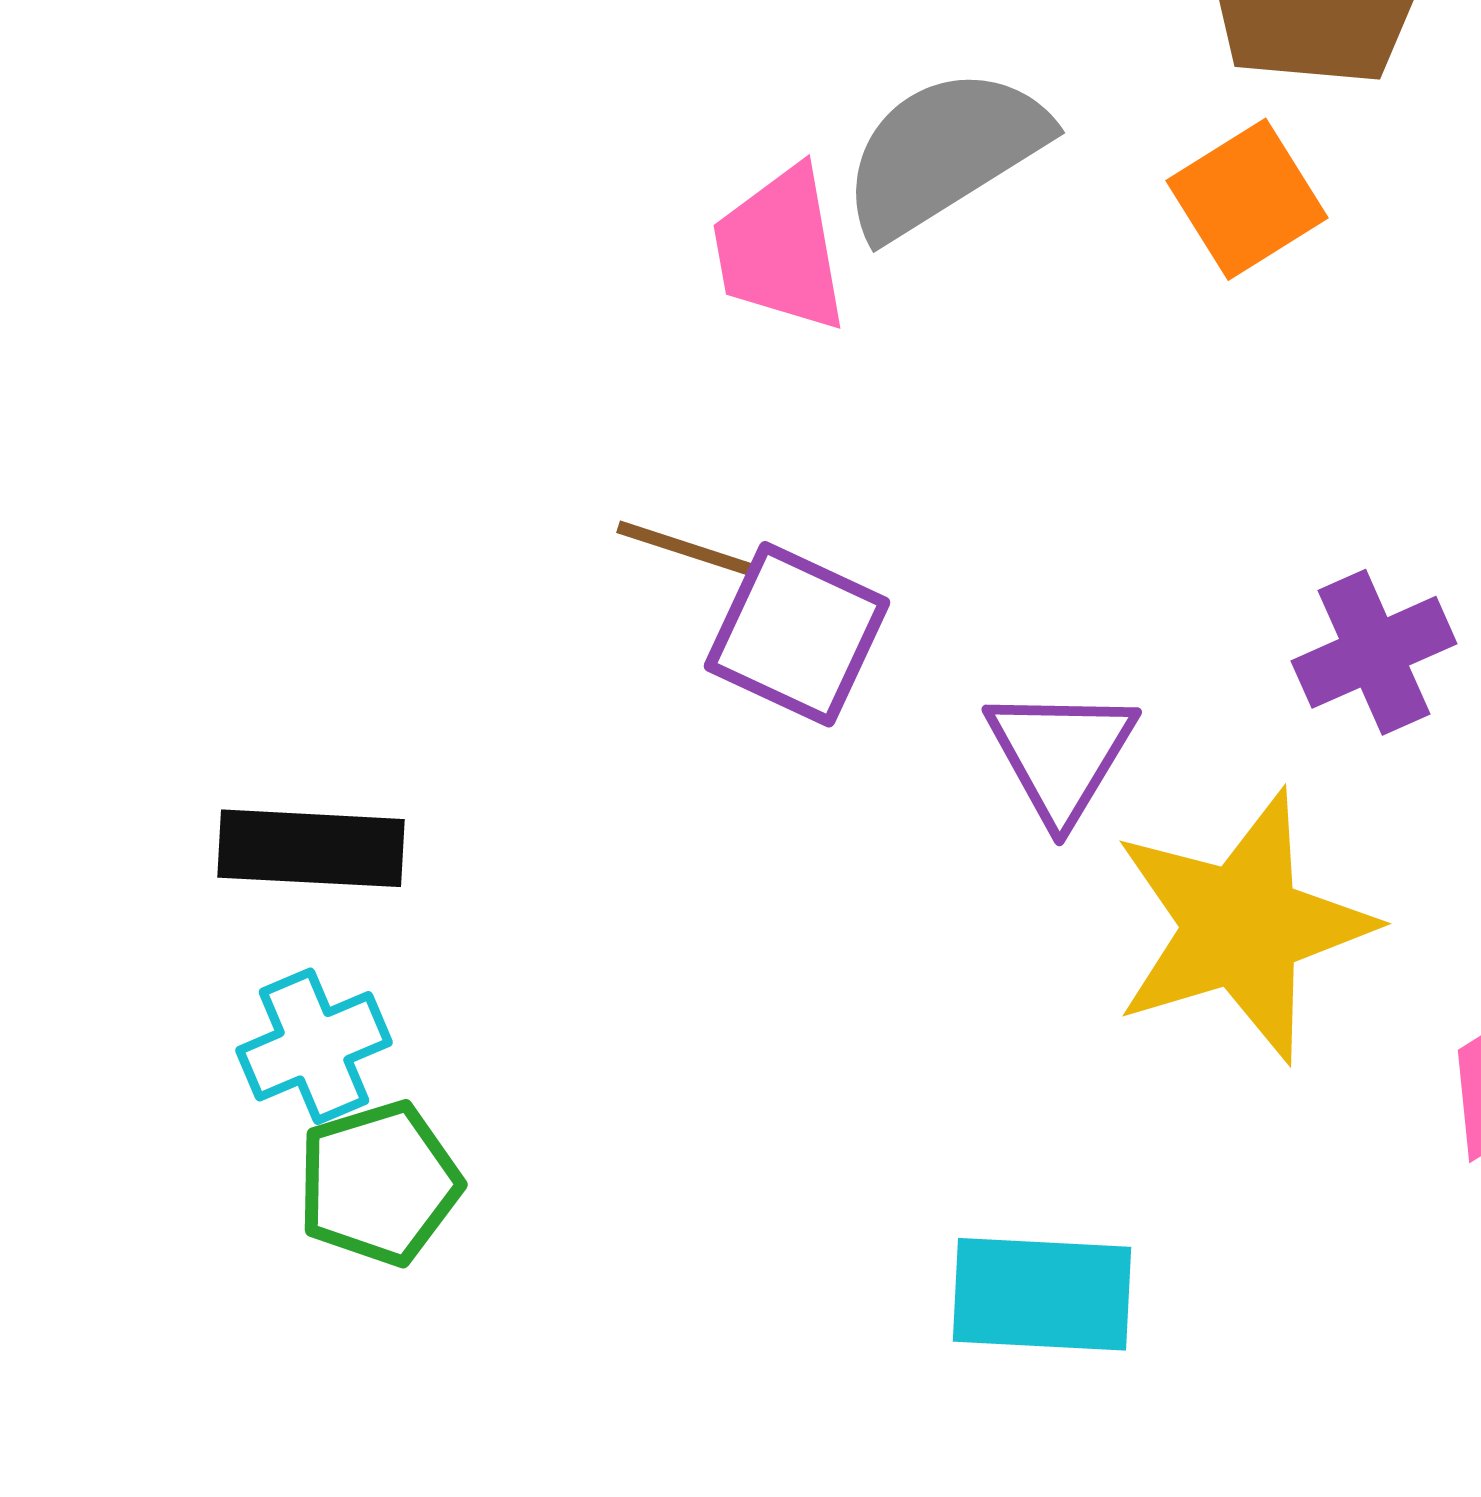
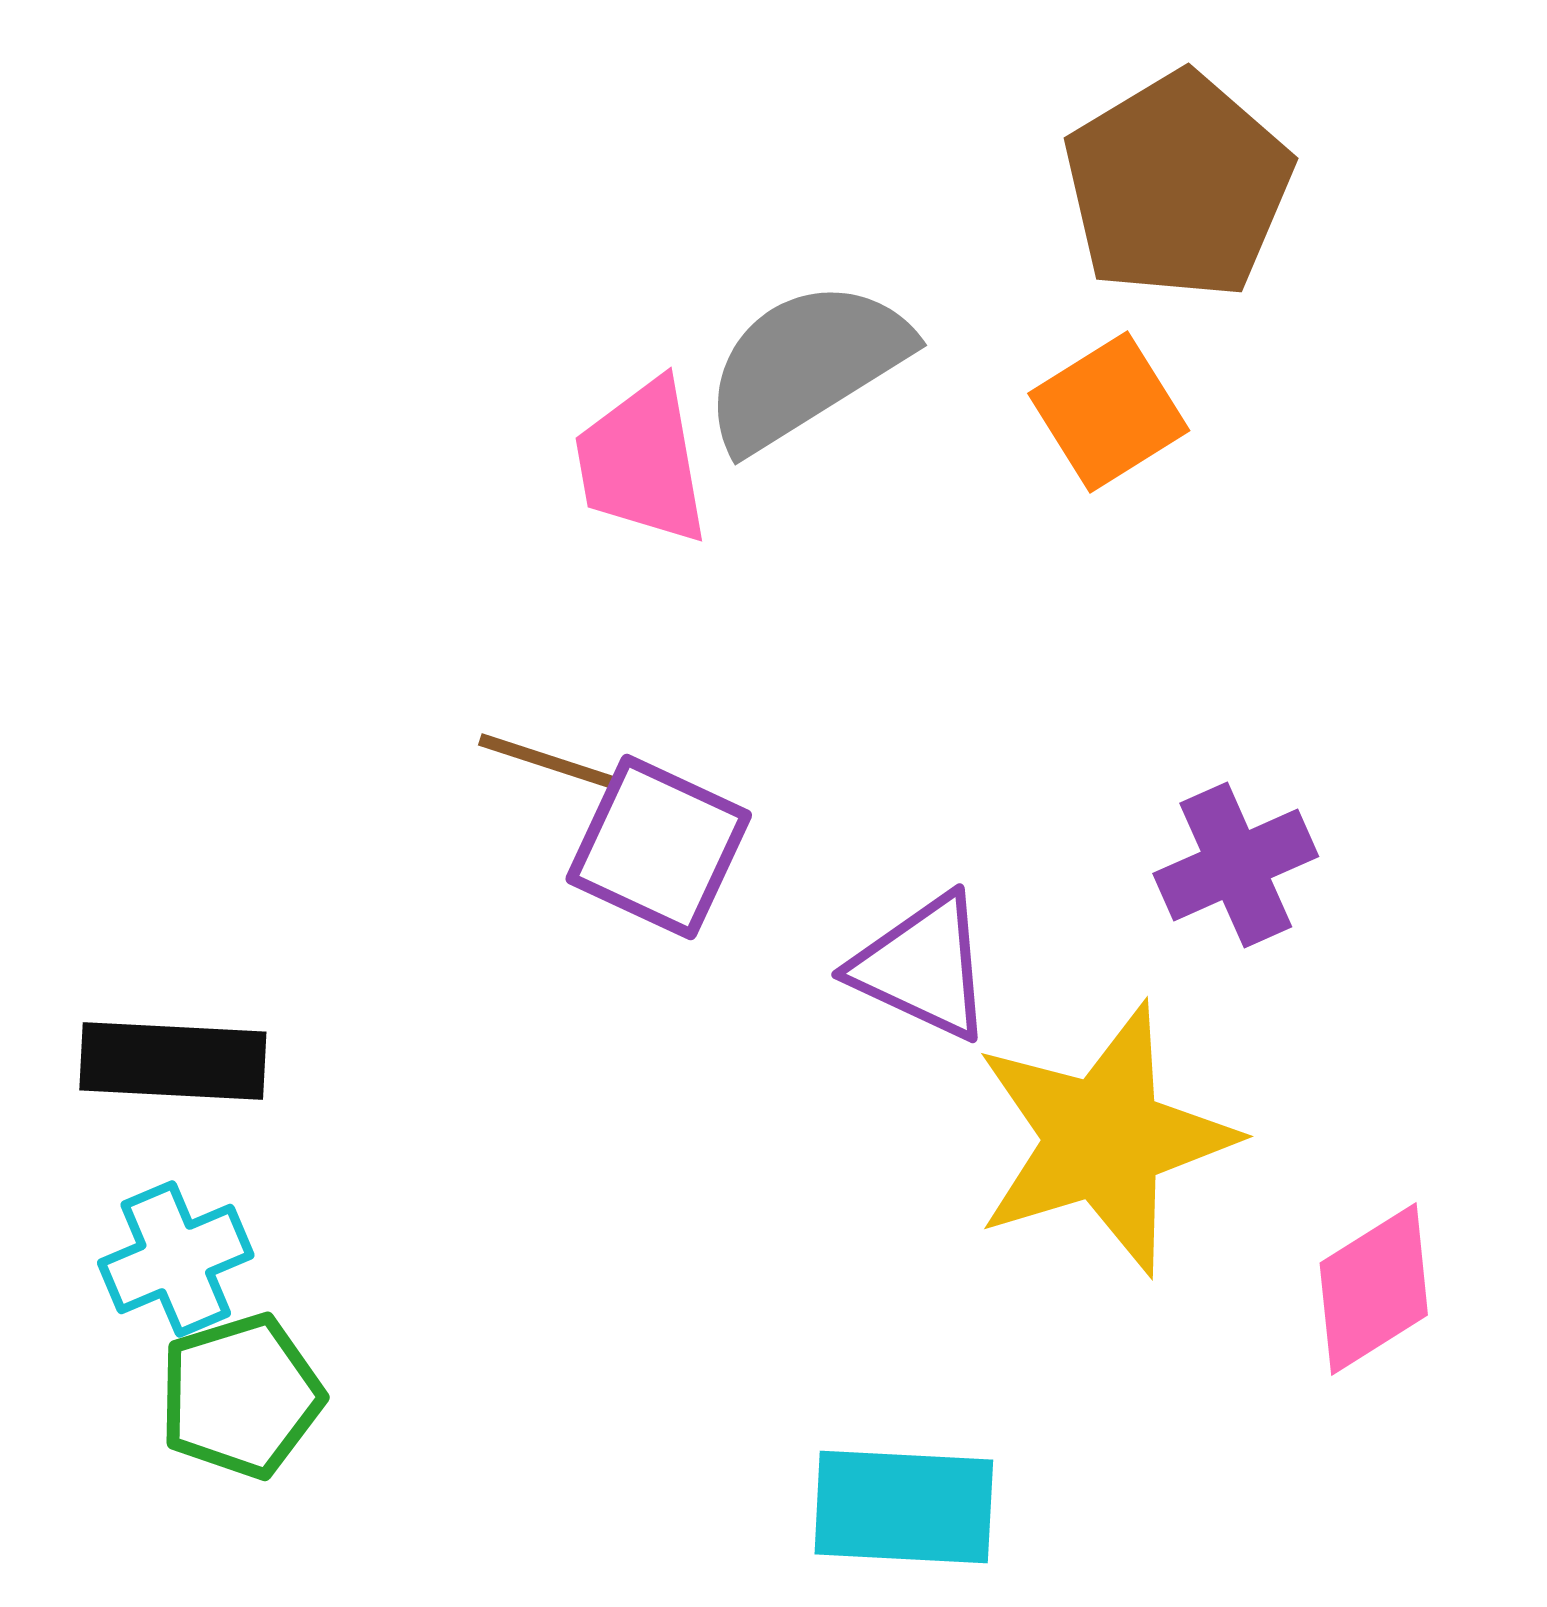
purple triangle: (1061, 754) -> (923, 967), turned -36

